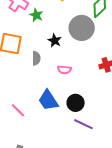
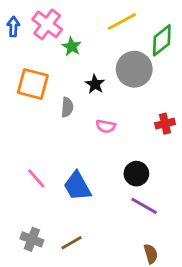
blue trapezoid: (48, 100) -> (77, 186), moved
black circle: (76, 103) -> (136, 174), moved
purple line: (84, 124) -> (144, 206), moved

